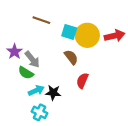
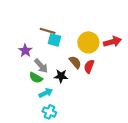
cyan square: (69, 32) -> (54, 40), moved
purple star: (14, 52) -> (25, 51), moved
red semicircle: (82, 81) -> (89, 66), moved
black star: (53, 93) -> (61, 76), moved

